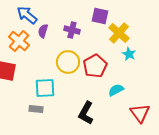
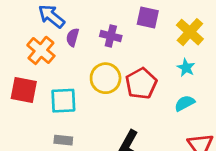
yellow cross: (119, 33) -> (190, 32), moved
cyan square: (45, 88) -> (63, 101), moved
cyan semicircle: (116, 90) -> (185, 103), moved

